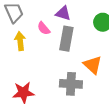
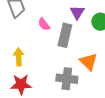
purple triangle: (63, 13) -> (77, 12), moved, turned 42
yellow arrow: (20, 41) -> (19, 57), moved

